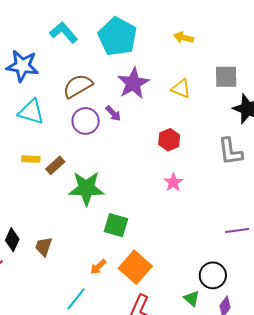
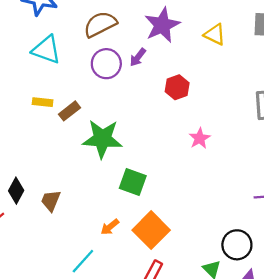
purple arrow: (113, 113) -> (138, 57), turned 78
red hexagon: (169, 140) -> (177, 87), moved

